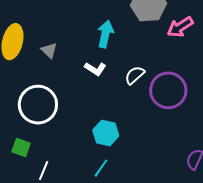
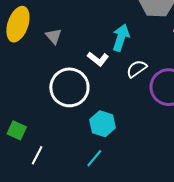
cyan arrow: (105, 34) -> (121, 38), moved
white circle: (38, 105) -> (69, 87), moved

